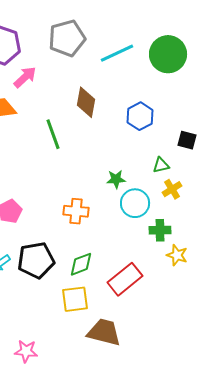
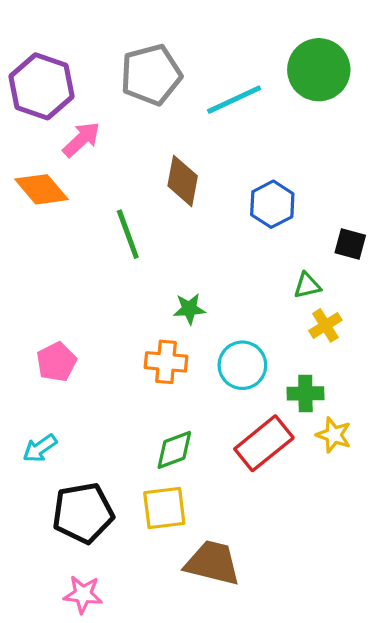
green circle: (168, 54) -> (319, 70), moved
green star: (116, 179) -> (189, 309), moved
cyan circle: (135, 203) -> (242, 365), moved
black pentagon: (36, 260) -> (83, 513), moved
red rectangle: (125, 279) -> (264, 443), moved

